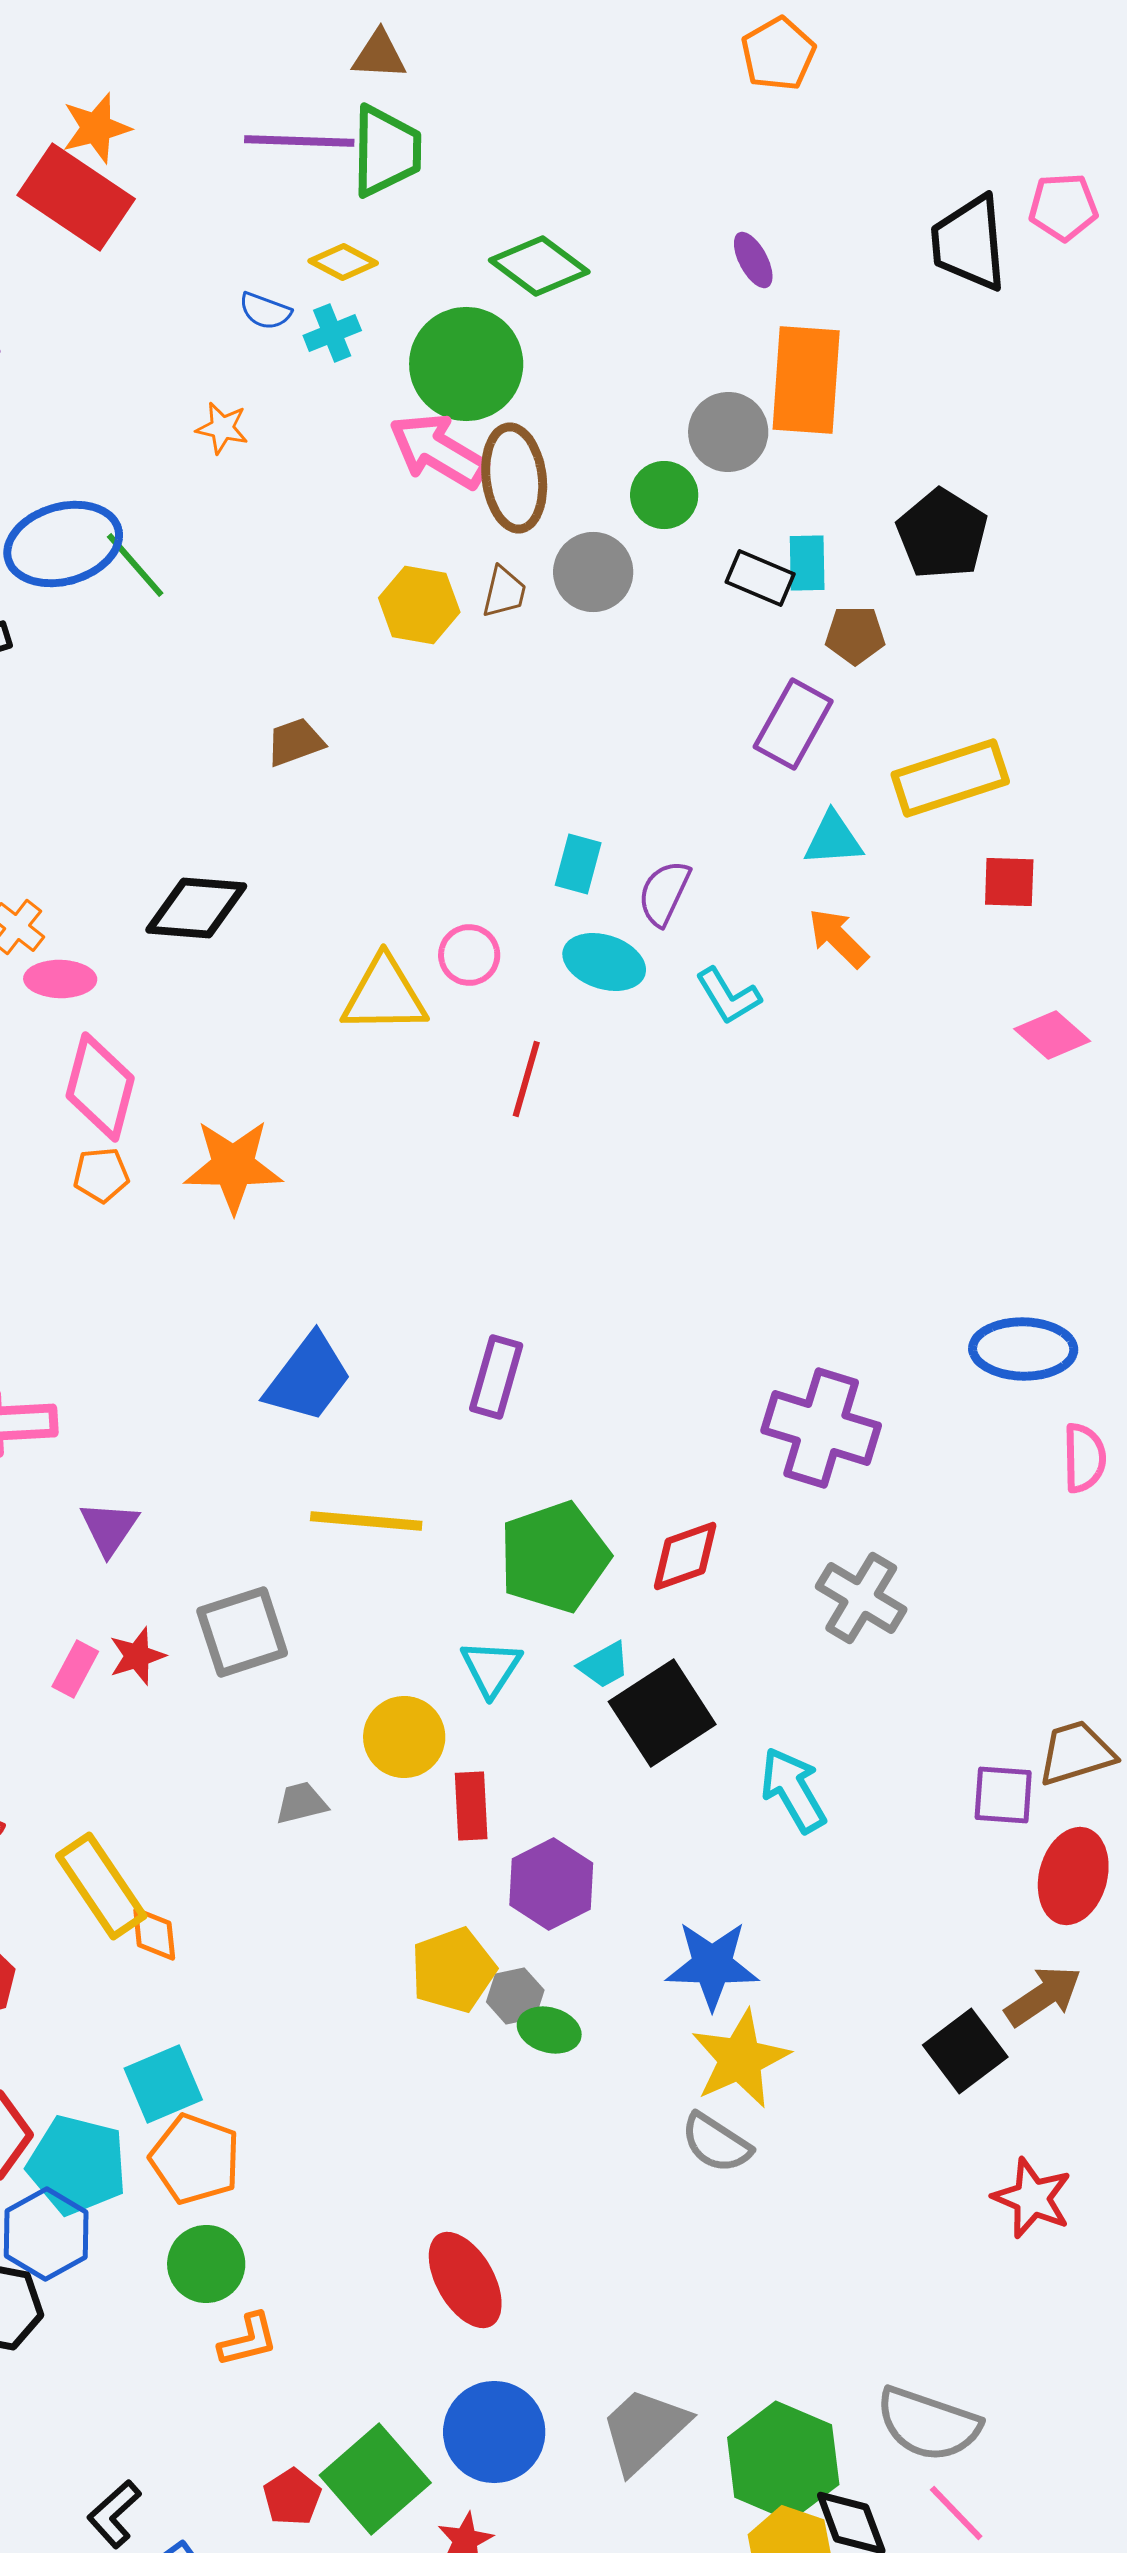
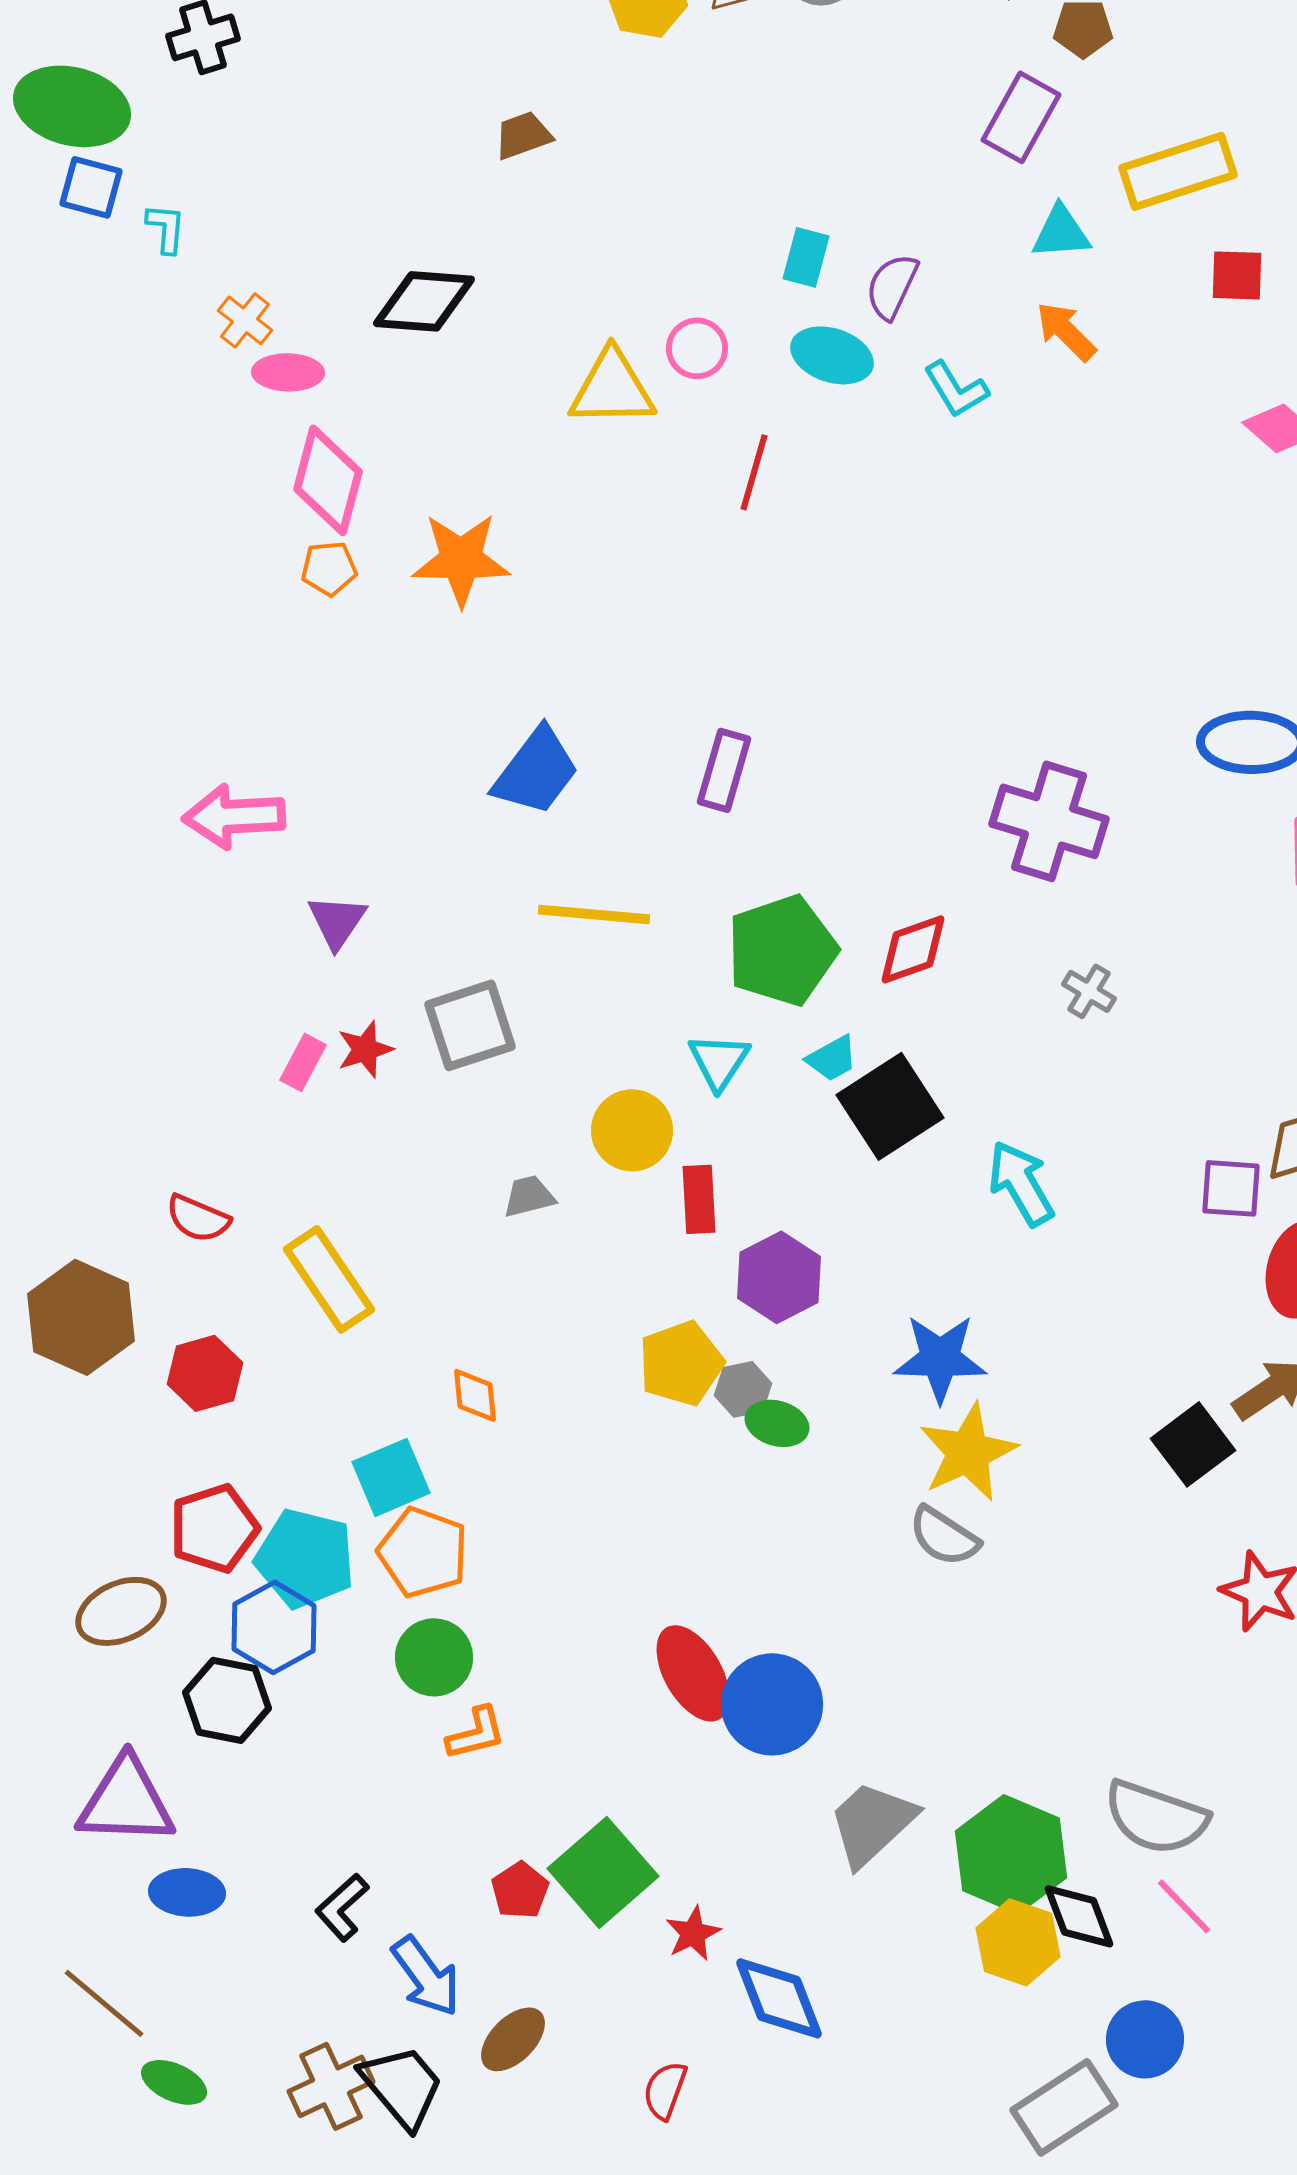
gray cross: (861, 1598) -> (1089, 991), size x0.6
orange diamond: (154, 1934) -> (475, 1395), moved
blue circle: (494, 2432) -> (772, 1704), moved

